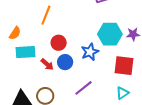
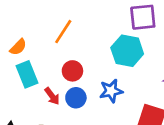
cyan hexagon: (110, 34) -> (127, 51), moved
cyan rectangle: (25, 52) -> (27, 74), turned 60

